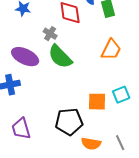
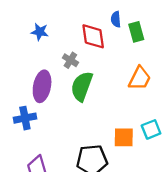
purple ellipse: (25, 57) -> (42, 86), turned 76
green semicircle: (60, 57) -> (82, 86), turned 64

